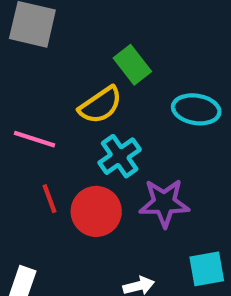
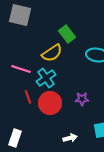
cyan cross: (120, 156) -> (46, 78), moved
purple star: (164, 203) -> (82, 99), size x0.6

